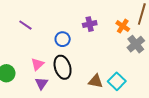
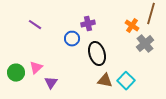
purple cross: (90, 24) -> (88, 24), moved
pink triangle: (37, 64) -> (36, 68), moved
black ellipse: (63, 67) -> (97, 54), moved

